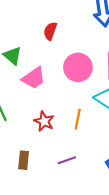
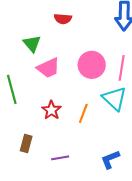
red semicircle: (50, 31) -> (63, 19), moved, turned -114
purple line: (67, 160) -> (60, 158), moved

